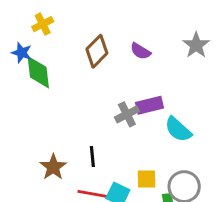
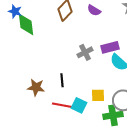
purple rectangle: (150, 105) -> (110, 47), moved
brown star: (53, 167) -> (36, 87), turned -30

